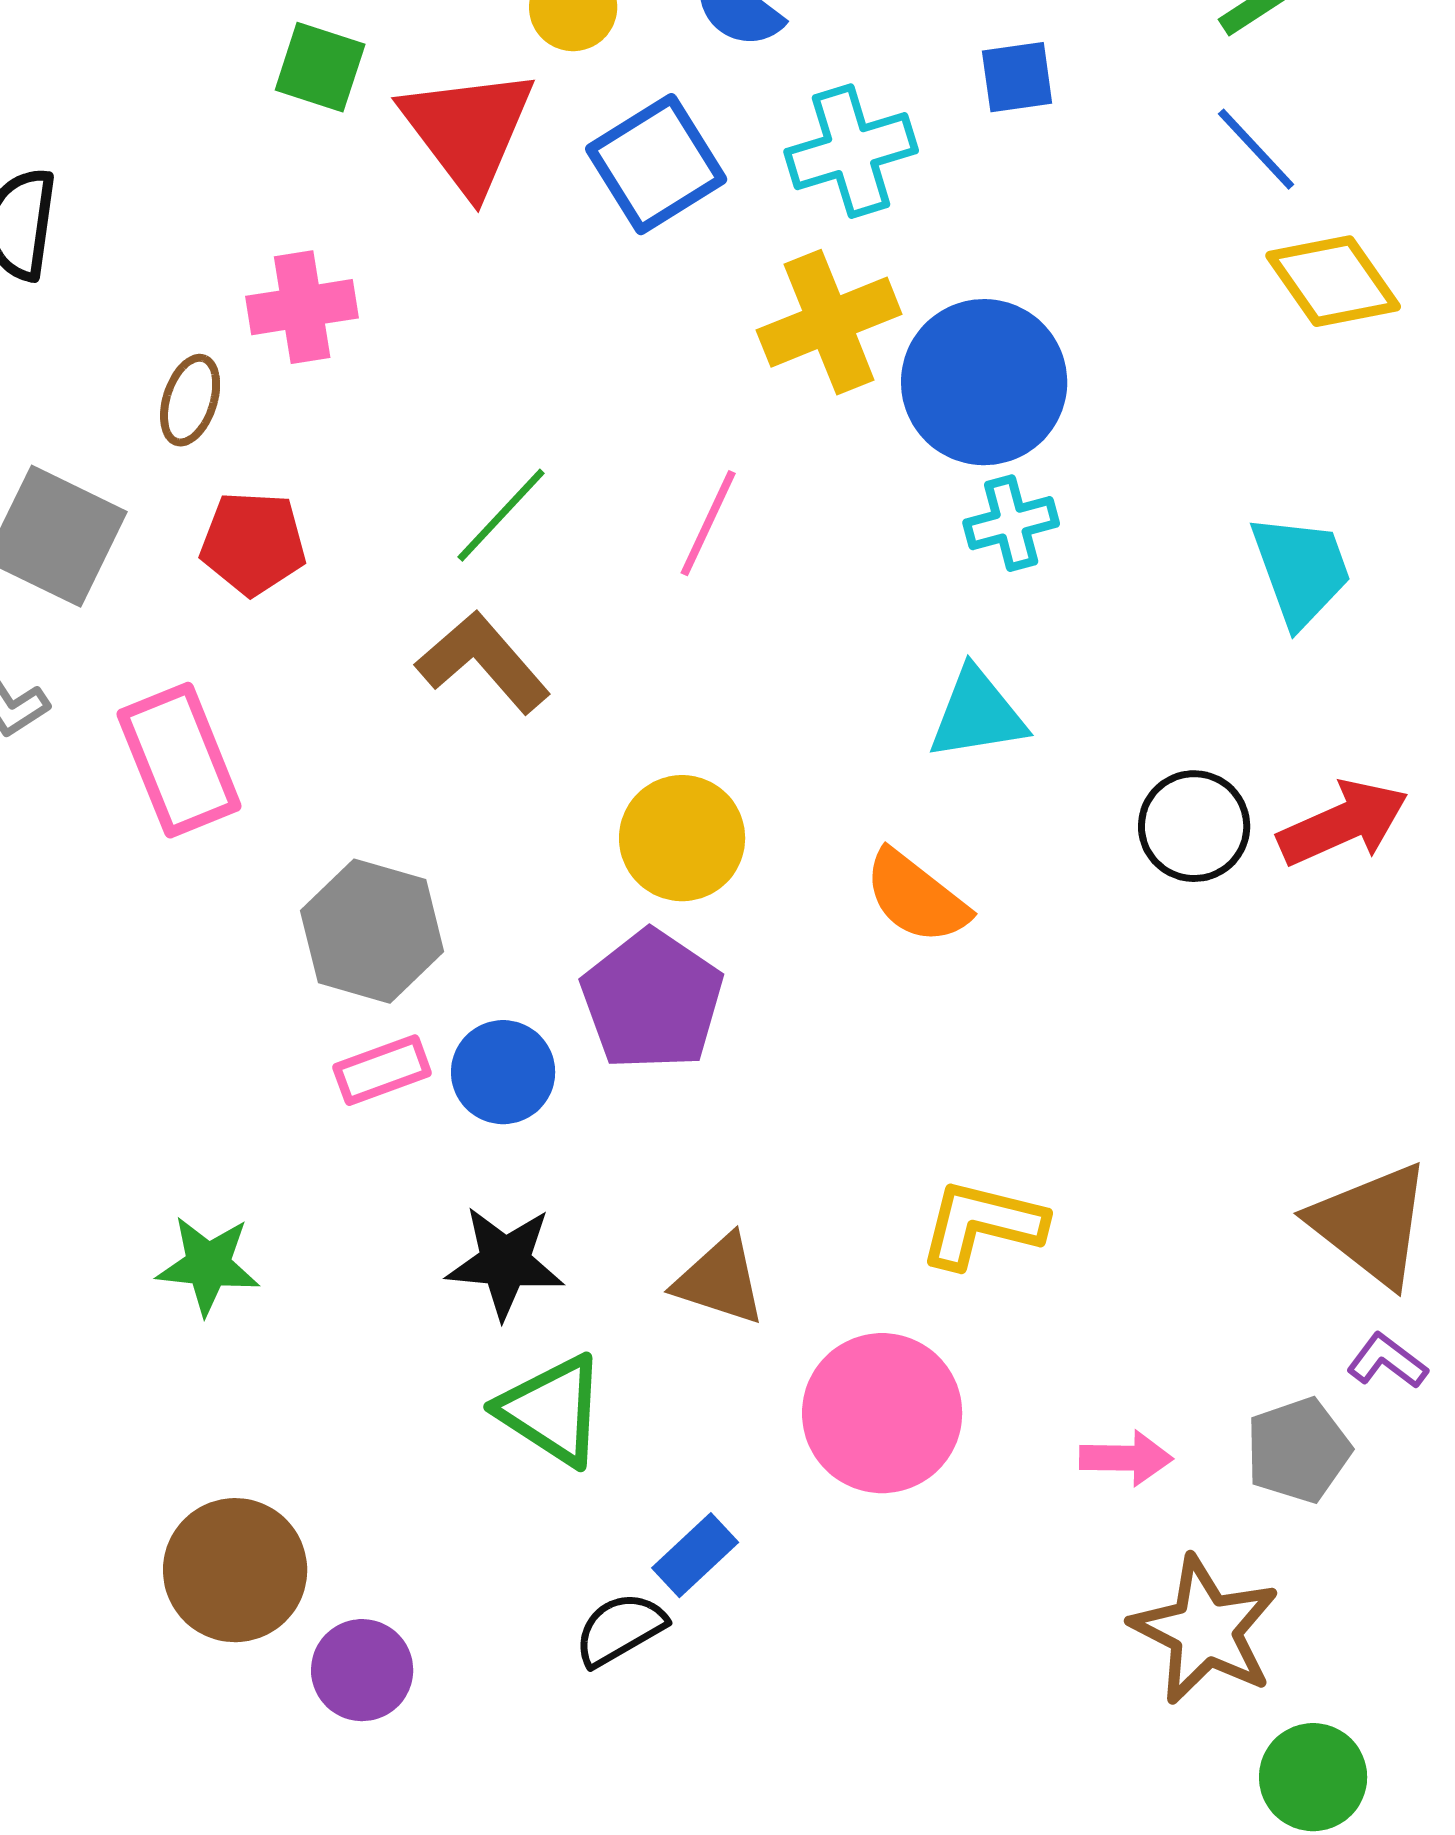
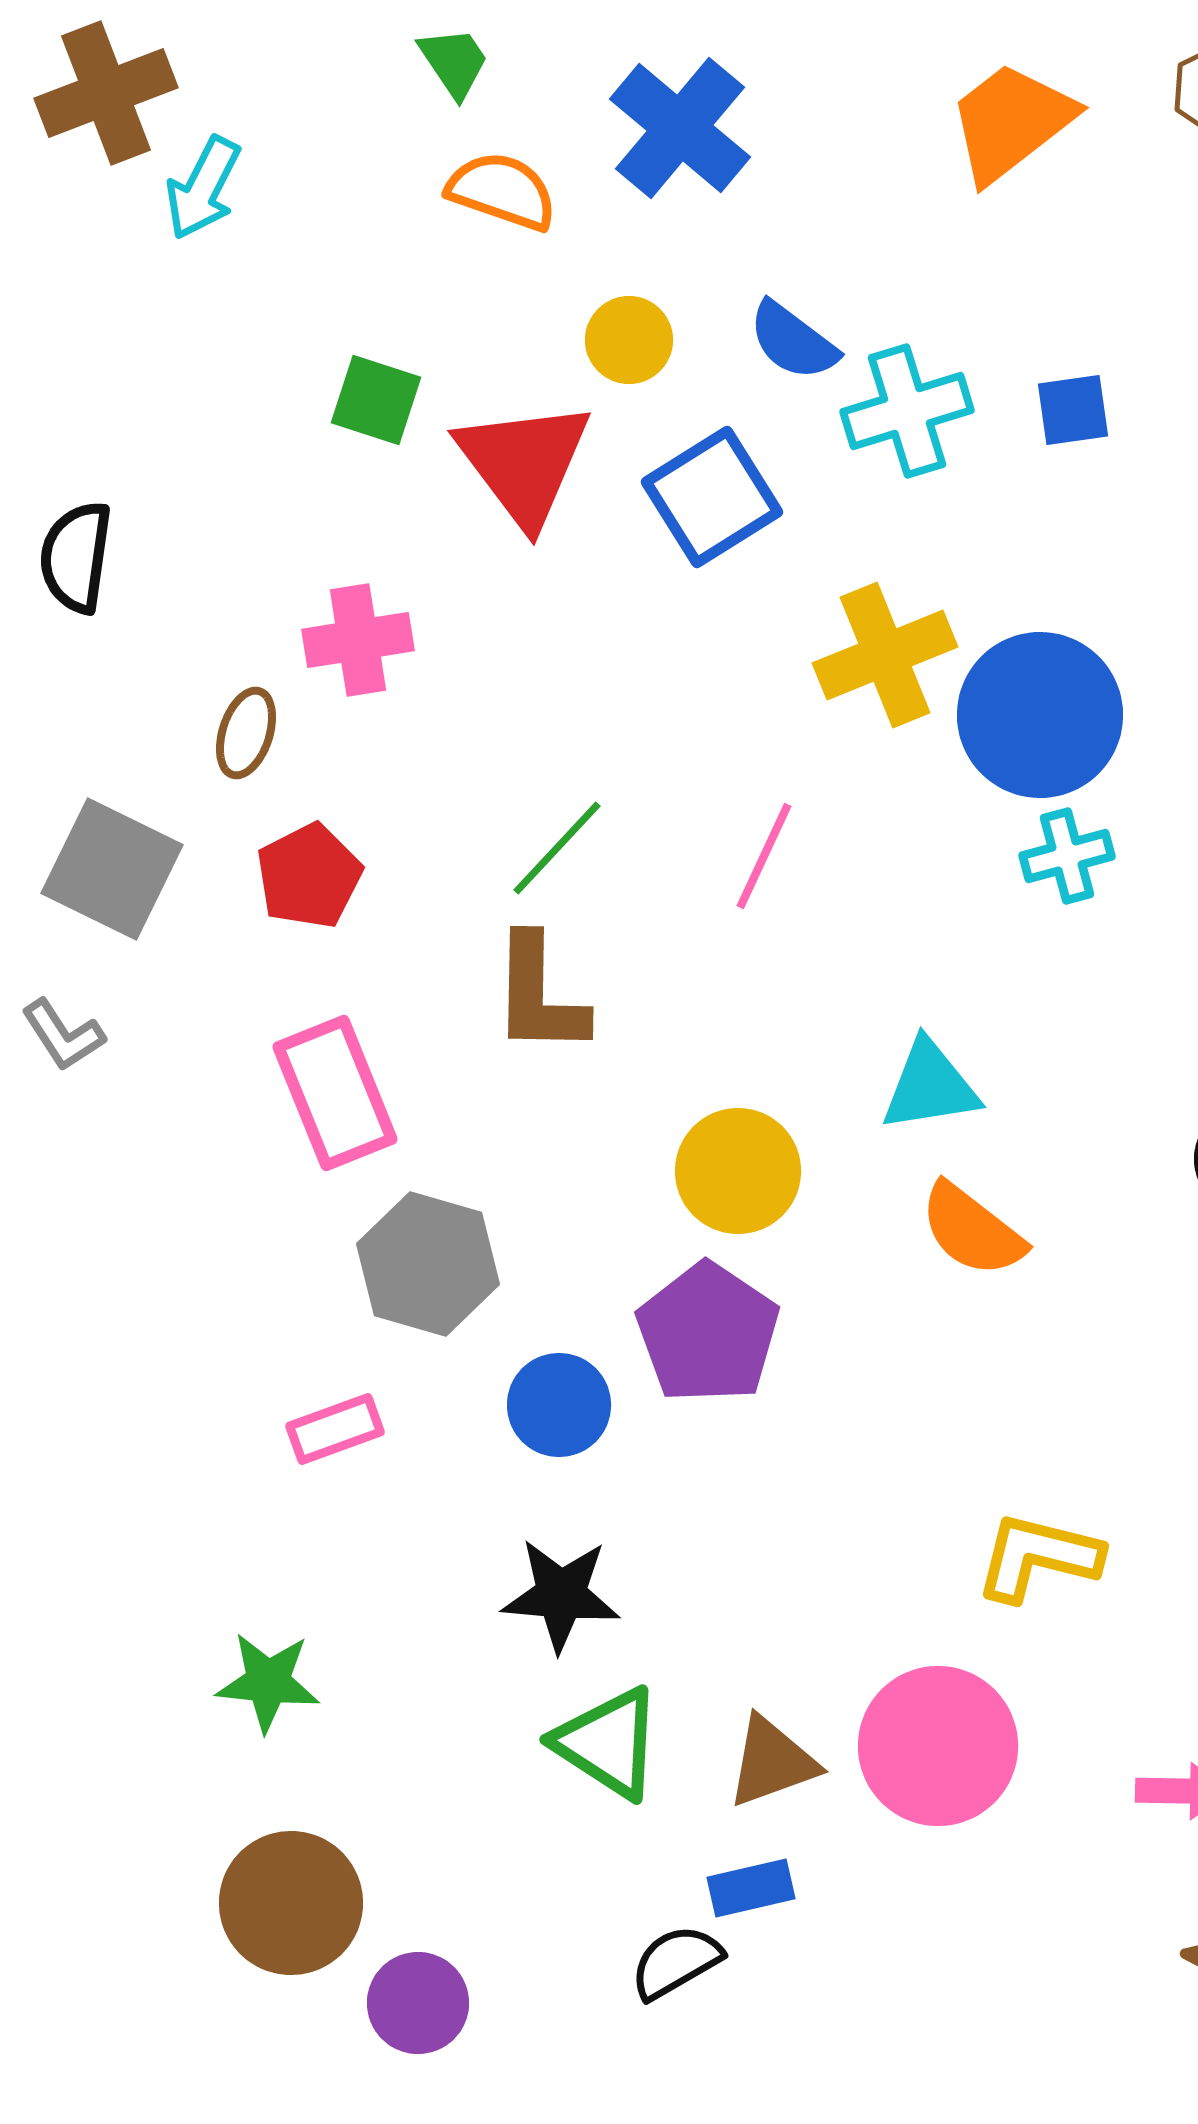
cyan cross: (851, 151) -> (907, 411), moved
red pentagon: (253, 543) -> (309, 876), turned -30
brown L-shape: (483, 662) -> (539, 995), turned -138
cyan triangle: (977, 714) -> (930, 1086), moved
pink rectangle: (179, 760) -> (335, 1093), moved
pink rectangle: (382, 1070) -> (335, 1429), moved
green star: (208, 1265) -> (268, 1682), moved
brown triangle: (720, 1280) -> (772, 1762), moved, turned -38
blue rectangle: (695, 1555) -> (751, 1888), turned 30

